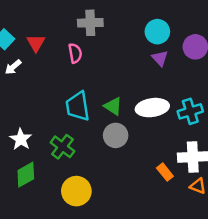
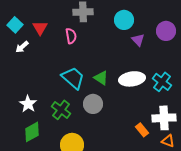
cyan circle: (157, 32) -> (124, 20), moved
cyan trapezoid: (78, 106) -> (73, 78), turned 140
cyan cross: (190, 111) -> (162, 82), turned -36
gray circle: (116, 135) -> (93, 104), moved

